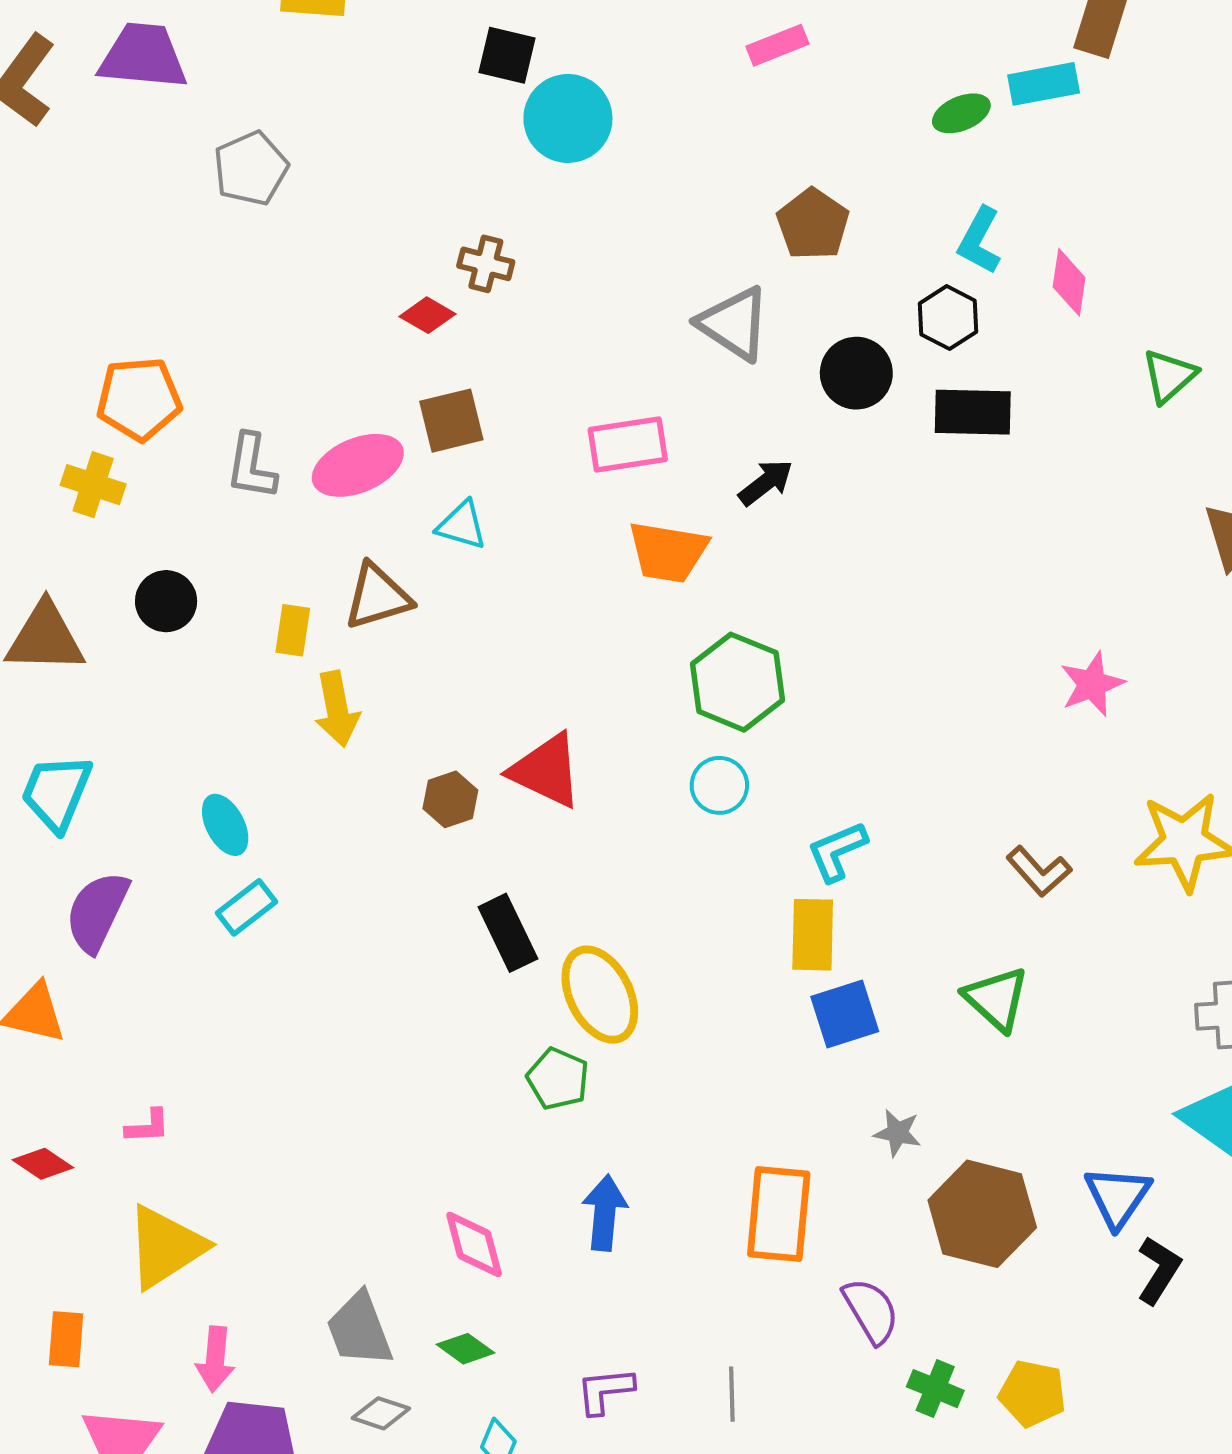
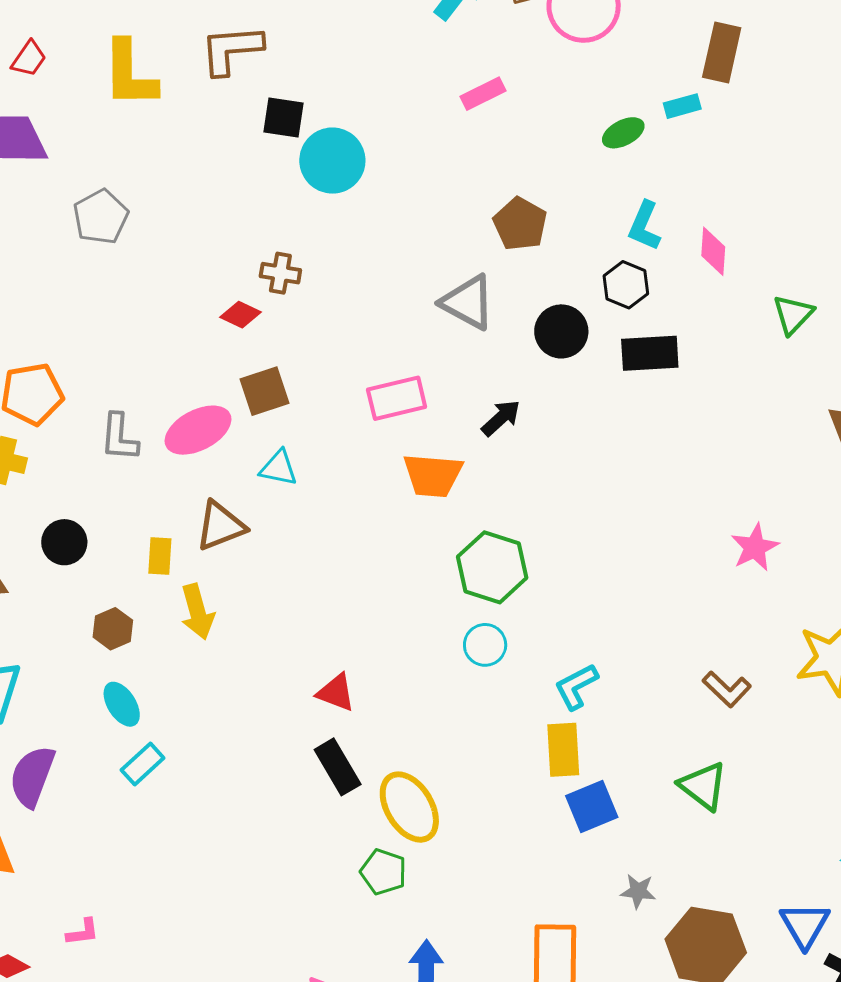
cyan rectangle: (1044, 84) -> (682, 106), size x0.7
red triangle: (546, 771) -> (336, 692), moved, size x0.7
brown hexagon: (450, 799) -> (113, 629), moved

